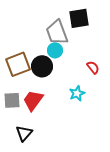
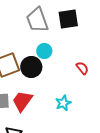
gray trapezoid: (57, 32) -> (37, 20), moved
cyan star: (77, 93) -> (63, 103), moved

